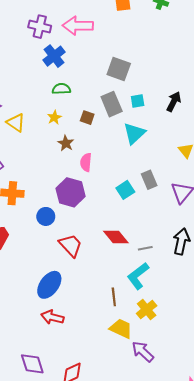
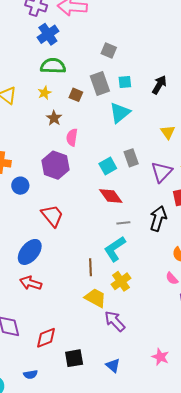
gray square: (119, 69) -> (109, 50), size x0.7
green semicircle: (61, 89) -> (53, 66), size x1.4
blue circle: (46, 216) -> (20, 186), moved
red diamond: (116, 237) -> (111, 196), moved

